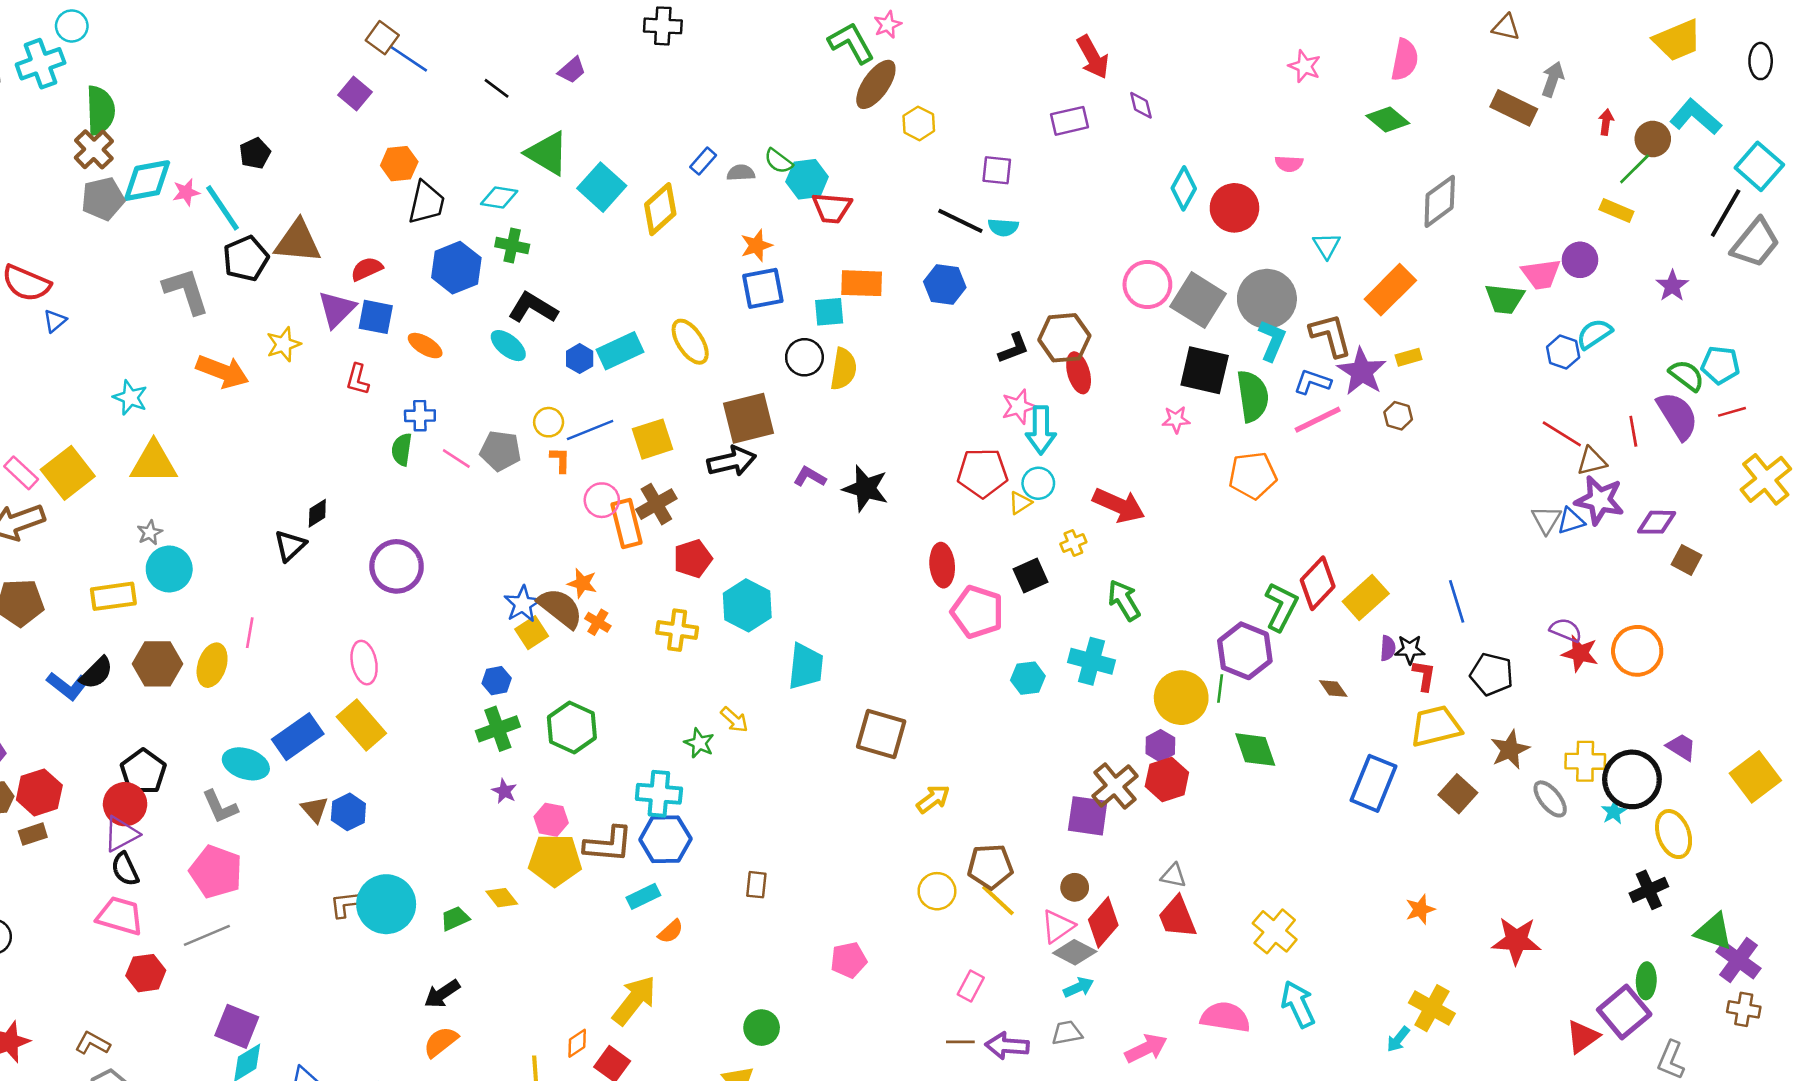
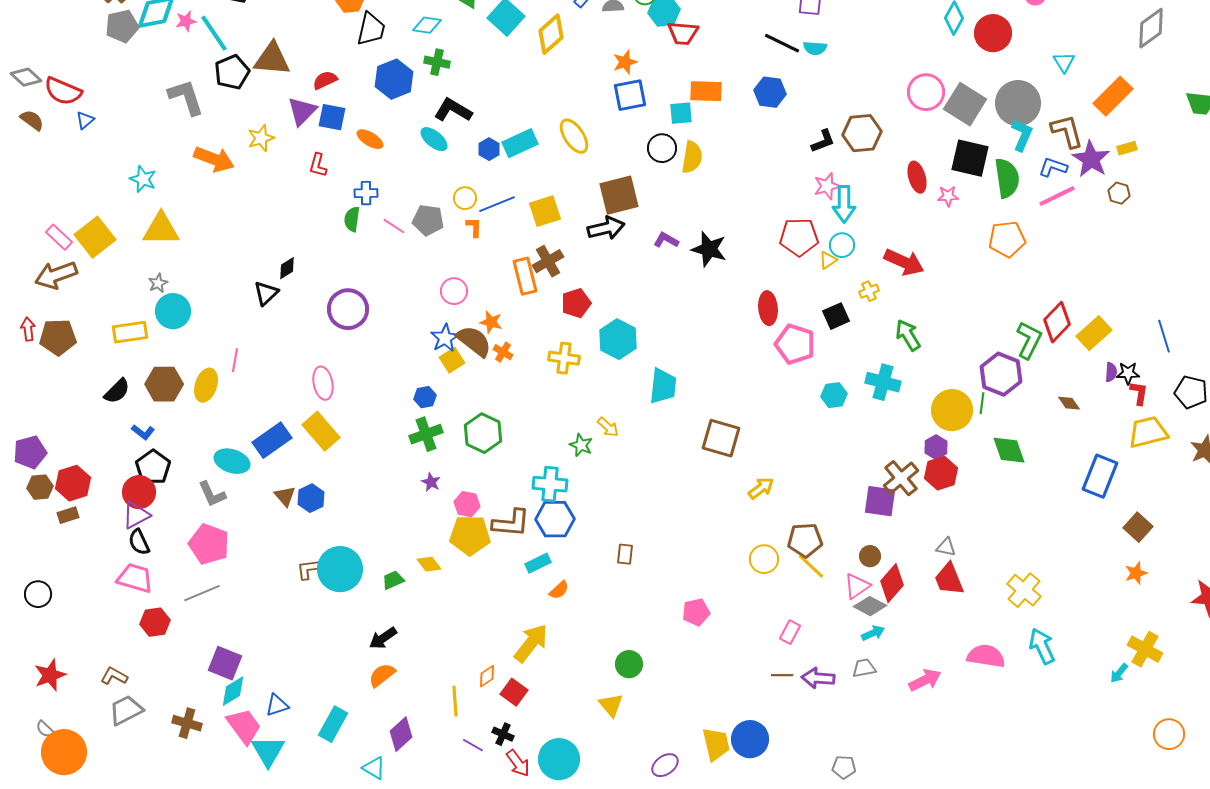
red ellipse: (1079, 373) -> (917, 177), moved
pink circle: (602, 500) -> (454, 291), moved
blue L-shape: (68, 686) -> (143, 432), moved, size x0.7
brown square: (1458, 794) -> (1138, 527), moved

